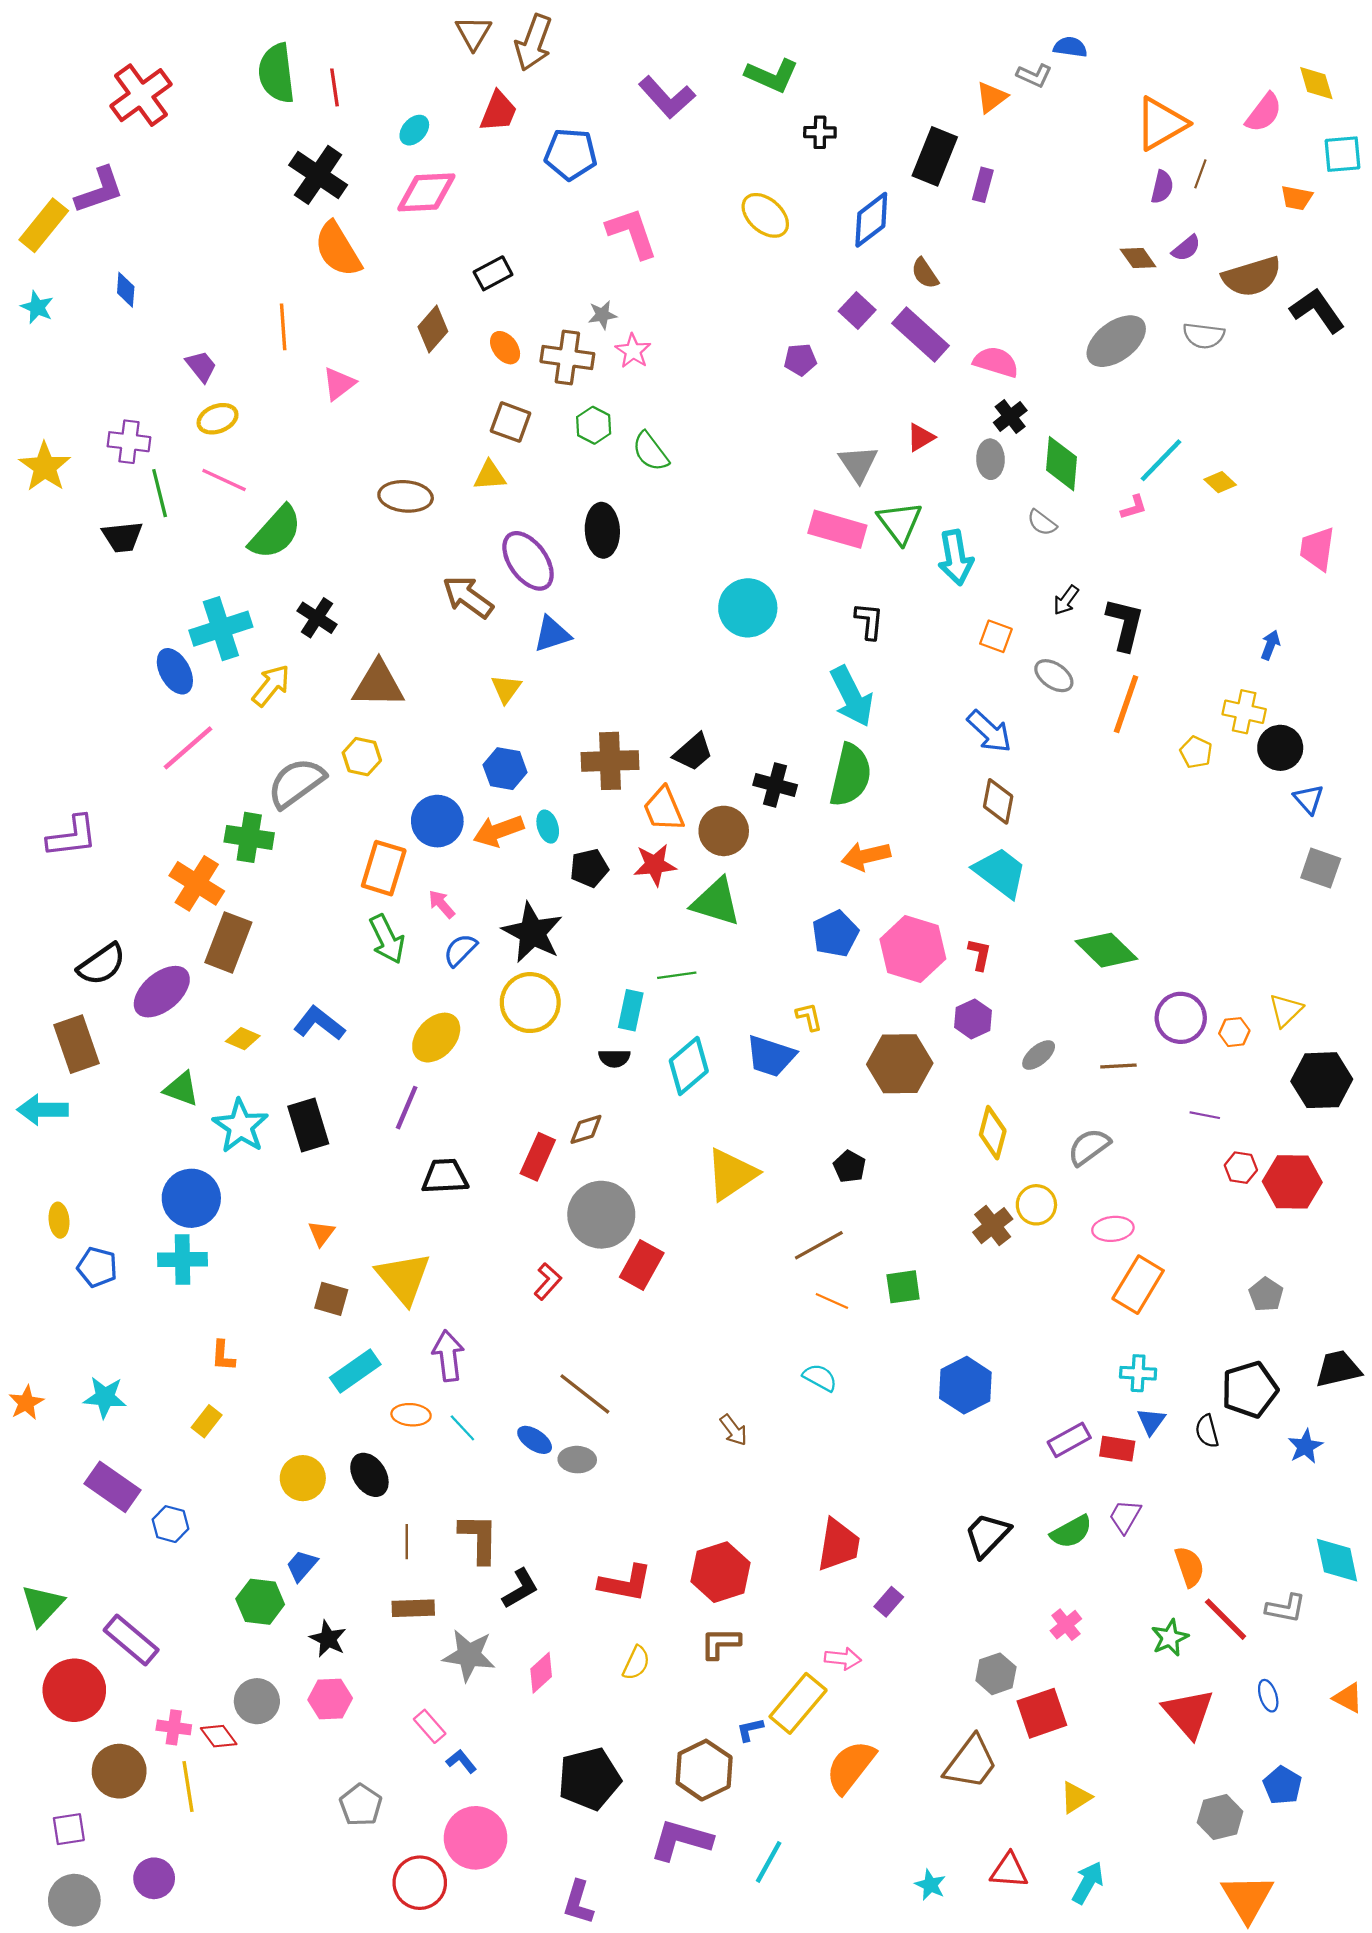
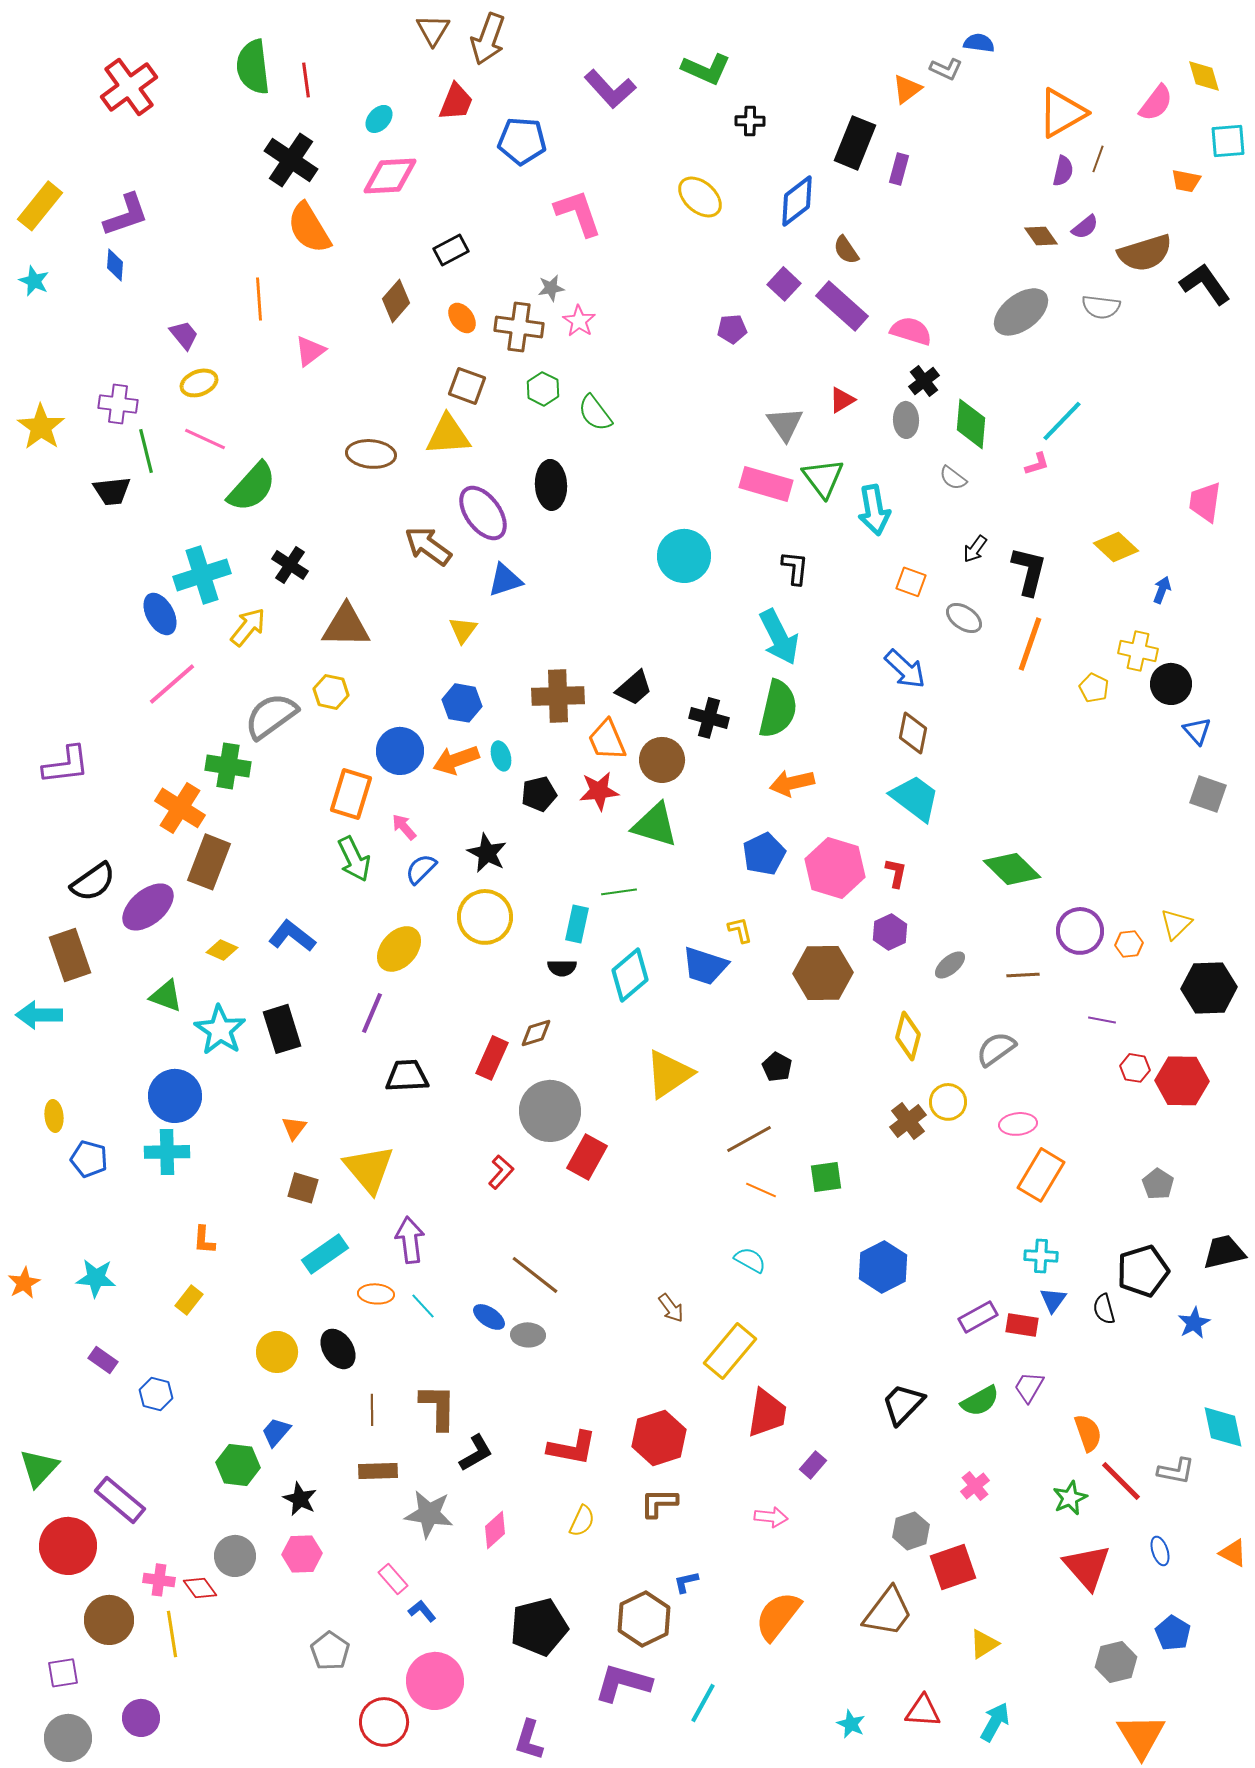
purple L-shape: (99, 190) -> (126, 215), moved
yellow triangle: (490, 476) -> (448, 435), size x1.5
yellow diamond: (1220, 482) -> (1116, 547), moved, size x1.5
black star: (532, 933) -> (487, 853), size x0.7
purple rectangle: (113, 1487) -> (103, 1360), size x0.6
yellow rectangle: (798, 1703) -> (730, 1351), moved

